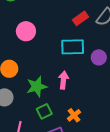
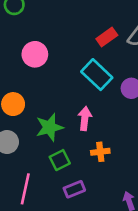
cyan rectangle: (73, 47) -> (97, 75), turned 45
orange cross: (74, 115) -> (100, 152), moved, turned 32

